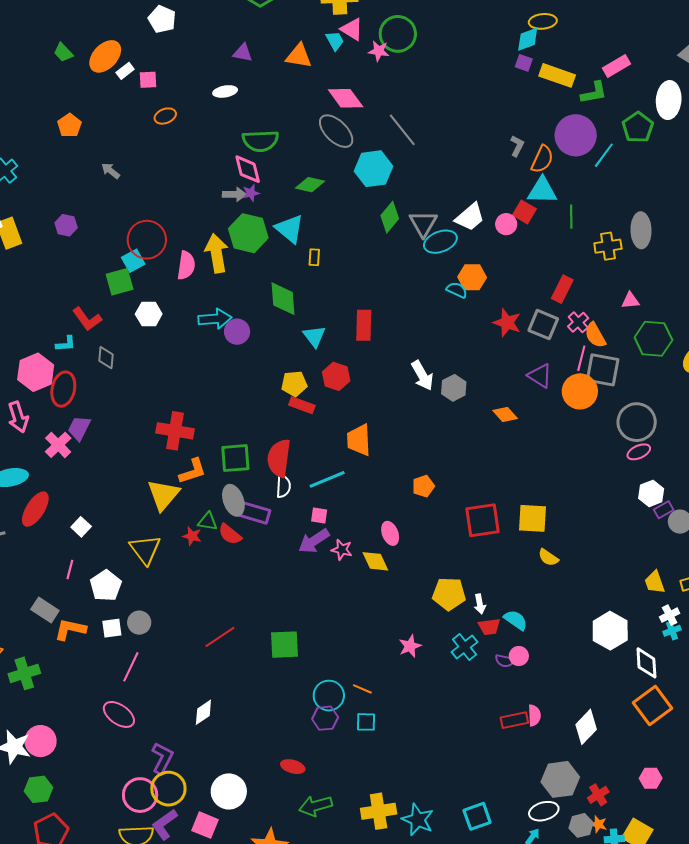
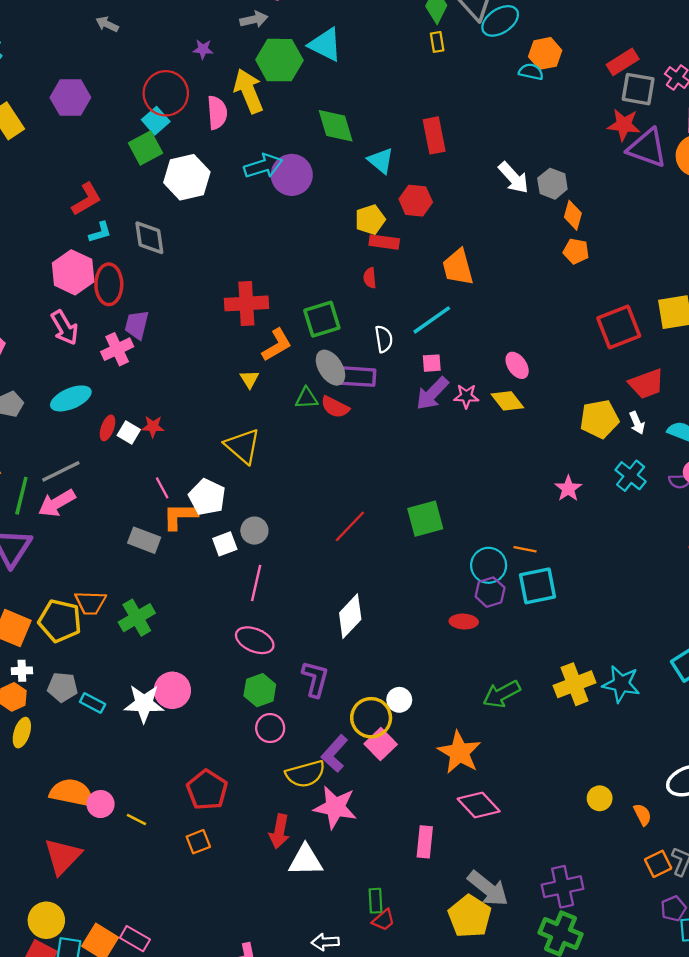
purple star: (251, 193) -> (203, 49), moved, turned 30
purple hexagon: (66, 225) -> (70, 97), size x1.5
yellow rectangle: (314, 257) -> (437, 42), moved
red rectangle: (562, 289) -> (623, 62), moved, turned 44
white hexagon: (149, 314) -> (187, 177), size x1.5
red L-shape: (87, 319) -> (87, 199), moved, turned -72
red star: (507, 323) -> (624, 125), moved
purple circle: (237, 332) -> (292, 175), size x1.4
gray diamond: (106, 358) -> (149, 238), size x1.4
purple triangle: (540, 376) -> (647, 148), size x1.4
orange diamond: (505, 415) -> (573, 215), moved, turned 70
pink cross: (58, 445) -> (117, 349), turned 32
red semicircle: (279, 458) -> (370, 278), moved, size x0.5
orange pentagon: (423, 486) -> (576, 251), moved, turned -30
yellow triangle: (163, 495) -> (249, 379), size x0.5
red ellipse: (35, 509) -> (108, 428), size x0.6
white square: (81, 527) -> (129, 433), moved
red star: (192, 536) -> (153, 427), moved
pink line: (70, 570) -> (162, 488), turned -30
red trapezoid: (489, 627) -> (646, 384), moved, size x1.4
orange L-shape: (70, 629) -> (180, 516), moved
white diamond: (203, 712) -> (350, 616), size x1.4
cyan square: (366, 722) -> (538, 586), size x1.6
red ellipse: (293, 767) -> (464, 622), moved
green hexagon: (39, 789) -> (260, 690), moved
yellow circle: (168, 789) -> (371, 718), moved
white circle: (229, 791) -> (399, 700), size x0.6
pink circle: (140, 795) -> (270, 728), moved, size x0.7
pink square: (205, 825) -> (381, 744), turned 36

